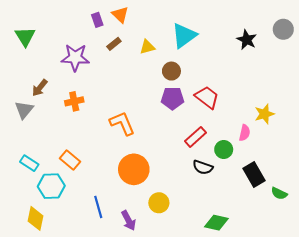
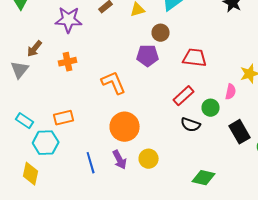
red trapezoid: (207, 97) -> (195, 58), turned -30
purple pentagon: (172, 98) -> (148, 56), moved
orange rectangle: (70, 160) -> (64, 118), turned -54
purple arrow: (129, 221) -> (120, 160), moved

